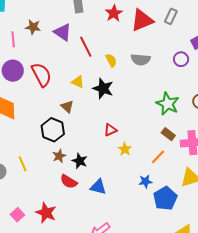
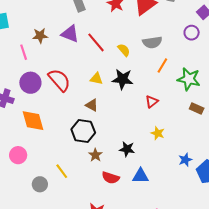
red triangle: (110, 130) -> (152, 102), moved
orange line: (158, 157) -> (162, 65), moved
black star: (80, 161) -> (127, 149), moved

